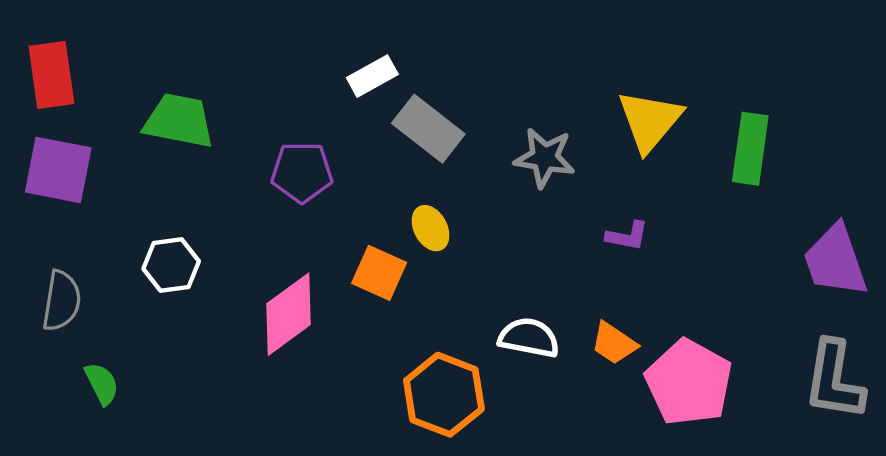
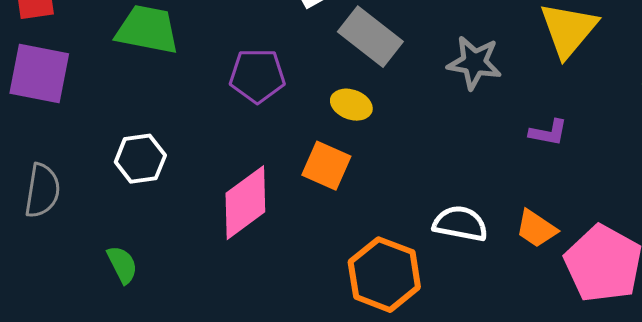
yellow ellipse: (431, 228) -> (351, 105), moved, turned -42
green semicircle: (102, 384) -> (122, 265), moved

